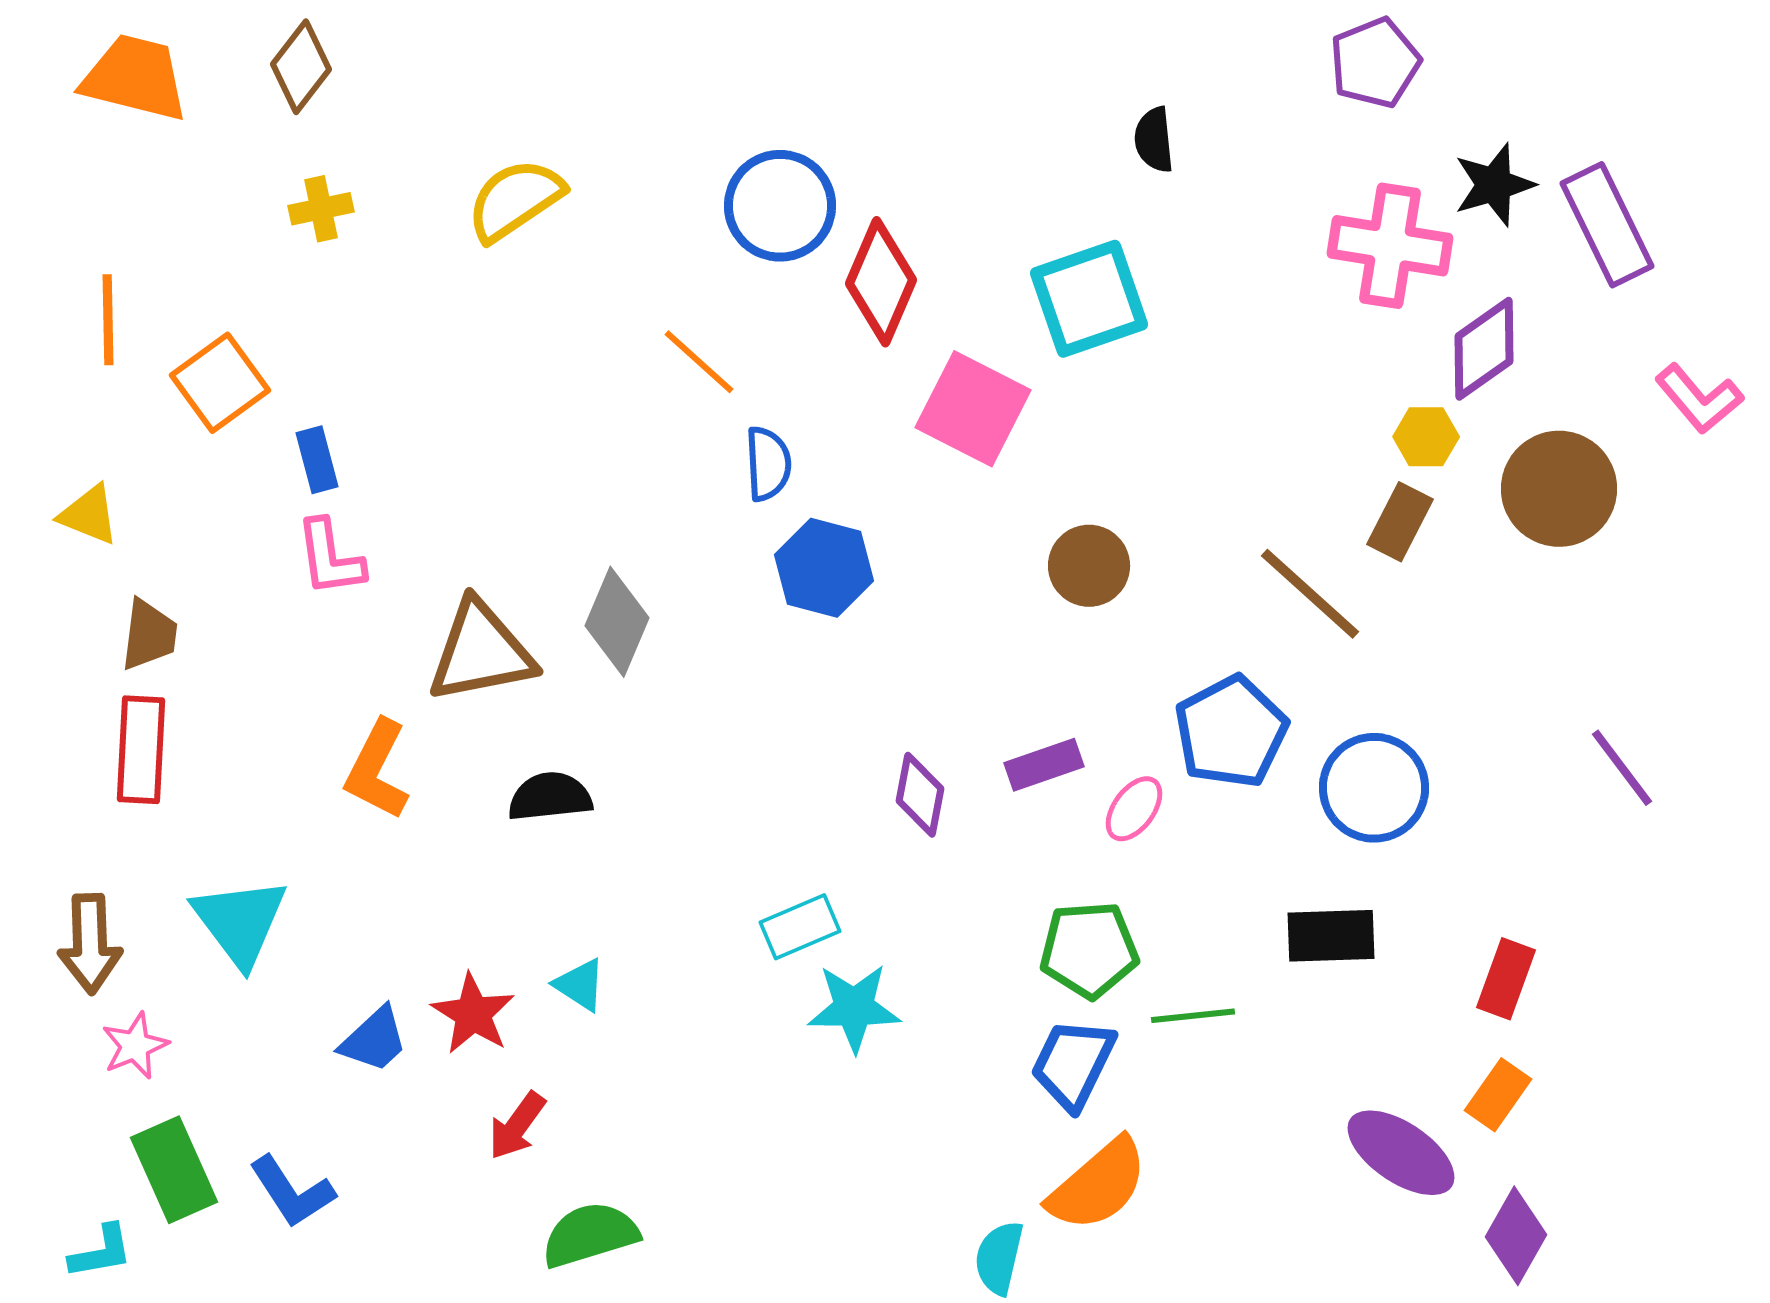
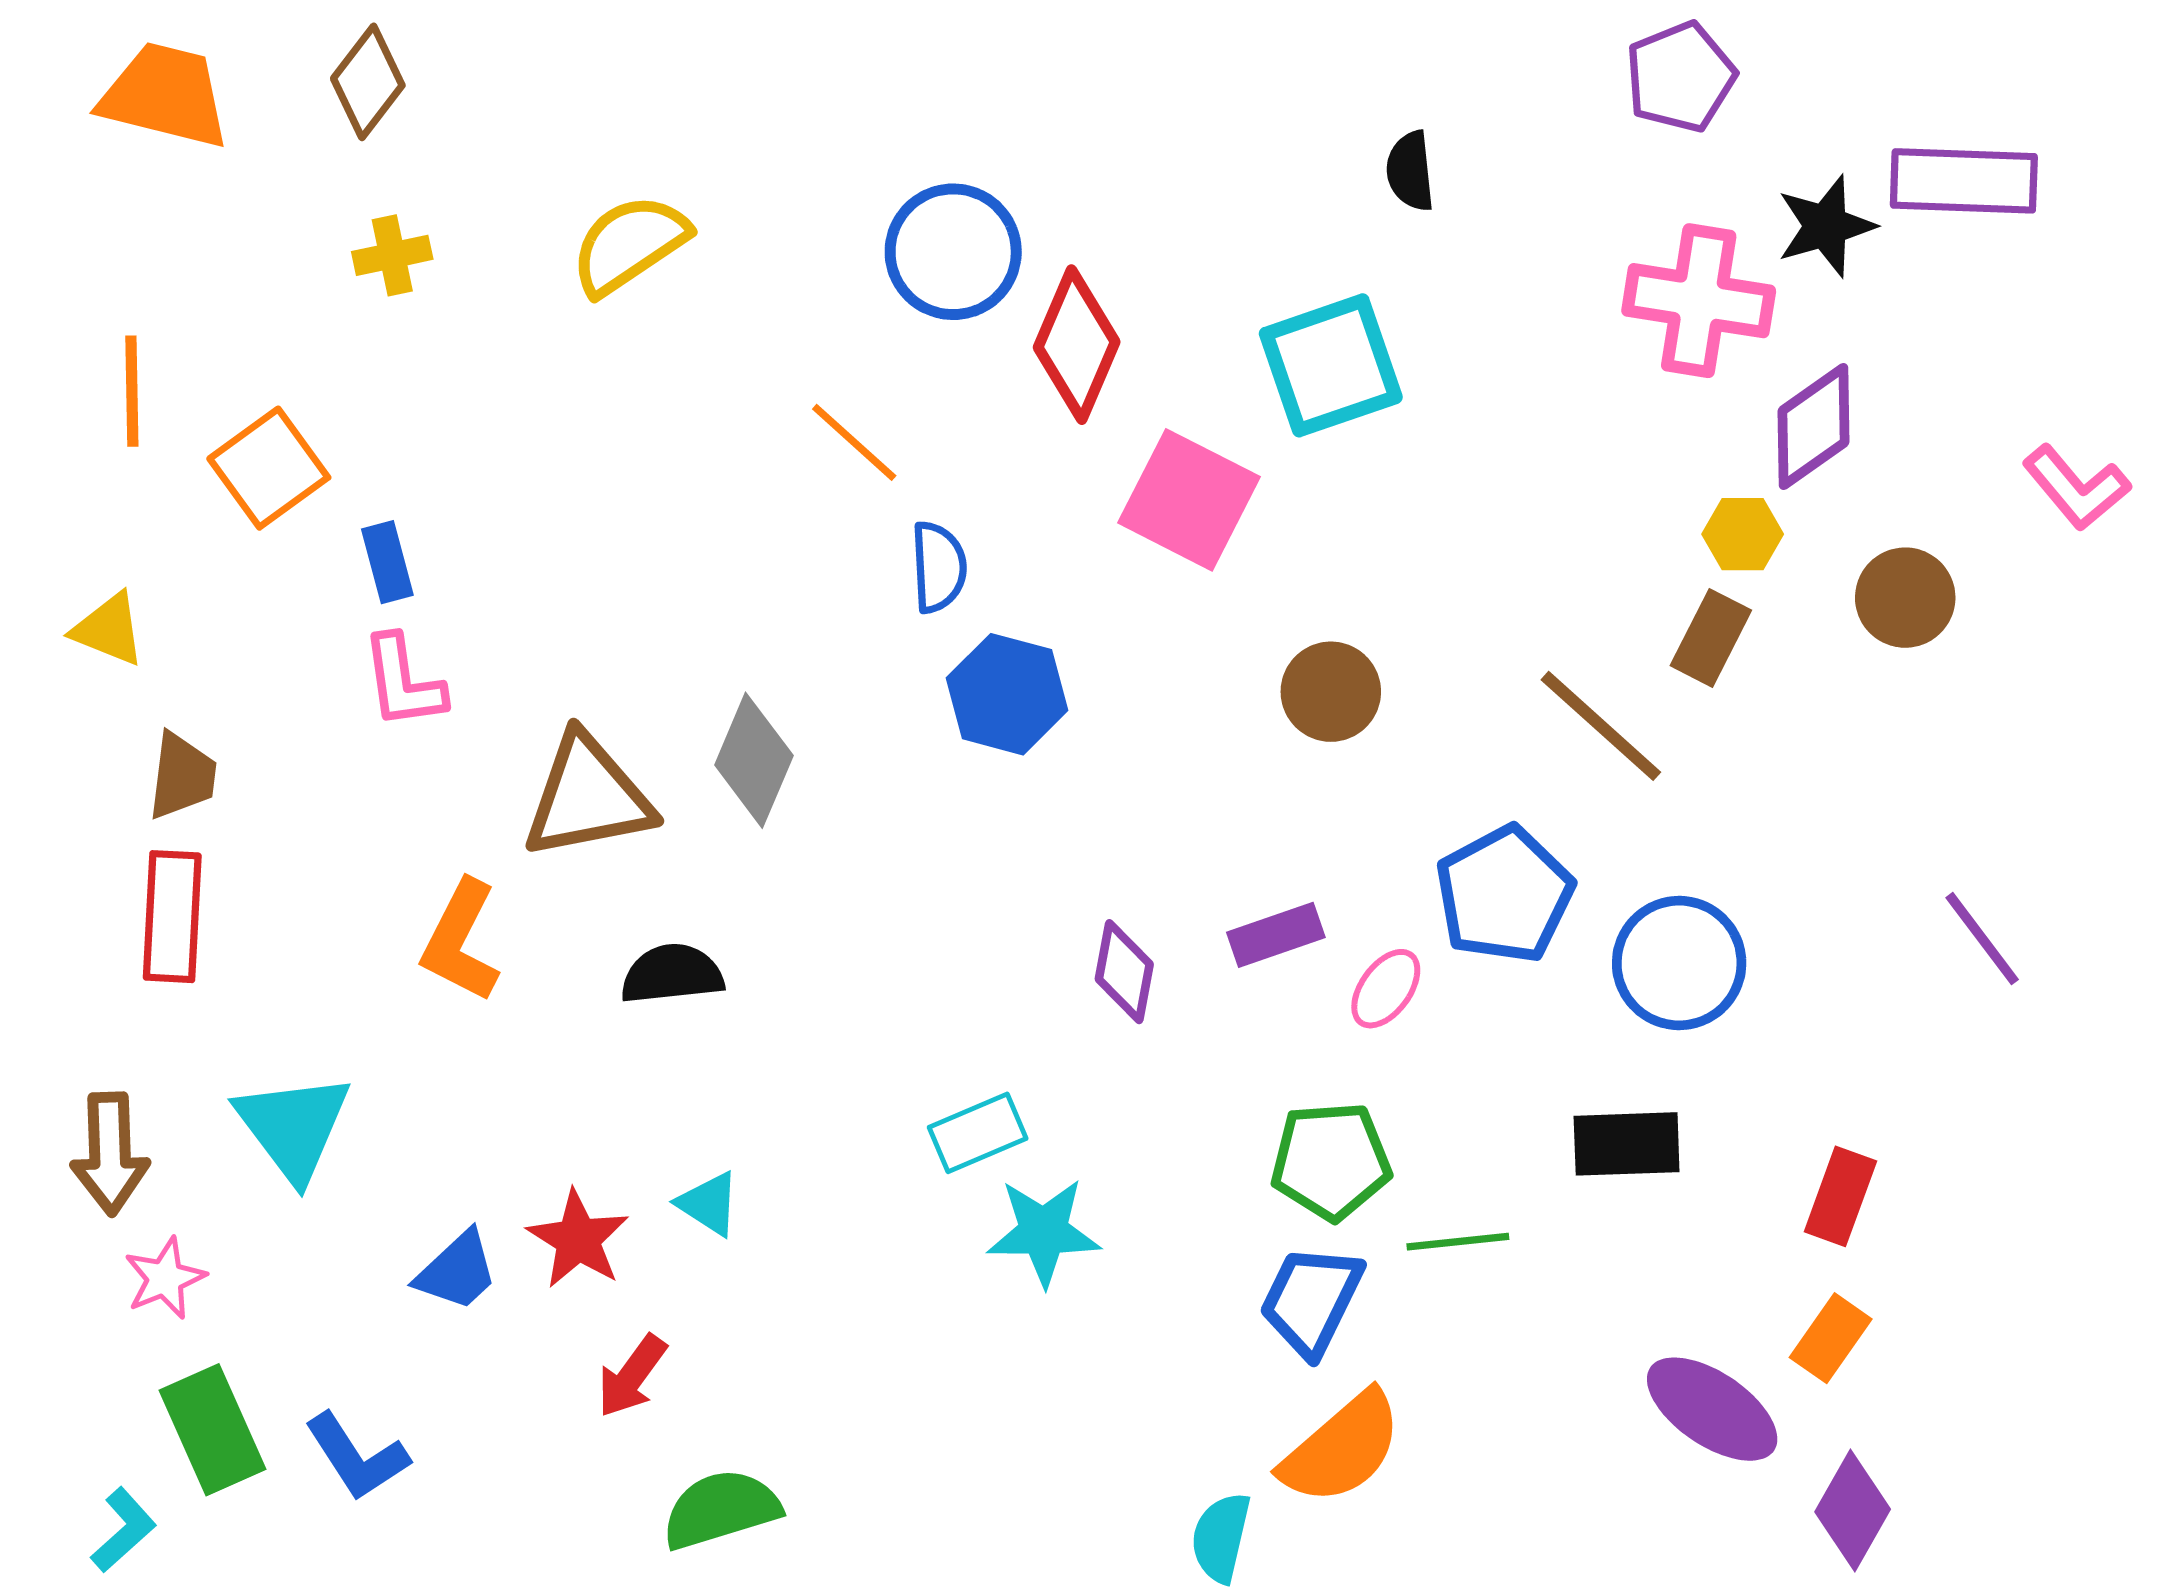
purple rectangle: (1607, 225) -> (1964, 181), moved, turned -62
brown circle: (1559, 489) -> (1905, 598), size x0.7
cyan L-shape: (101, 1252) -> (123, 1530), turned -32

